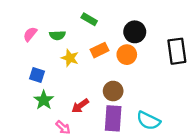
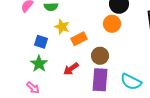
orange rectangle: (99, 50) -> (79, 39), moved
blue square: (37, 75) -> (41, 42), moved
pink arrow: (63, 127) -> (33, 88), moved

